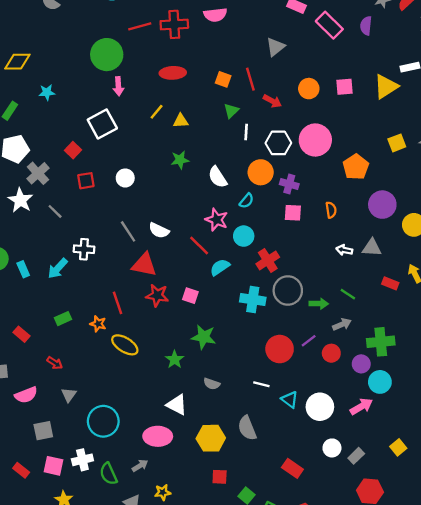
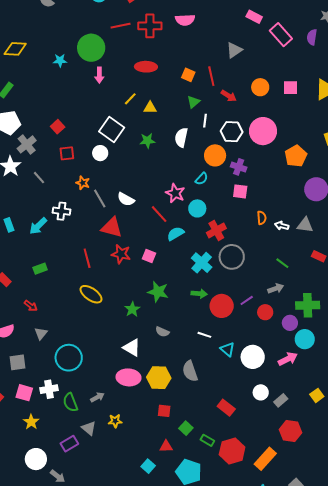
cyan star: (47, 92) -> (60, 60), moved
white square: (102, 124) -> (112, 129), moved, turned -30
white semicircle: (218, 177) -> (181, 137), moved, turned 42
orange semicircle: (331, 210) -> (262, 218), moved
cyan cross: (253, 300) -> (202, 263), turned 30
green arrow: (319, 304) -> (199, 294), moved
orange star: (98, 324) -> (83, 183), moved
pink ellipse: (158, 436) -> (128, 377), moved

